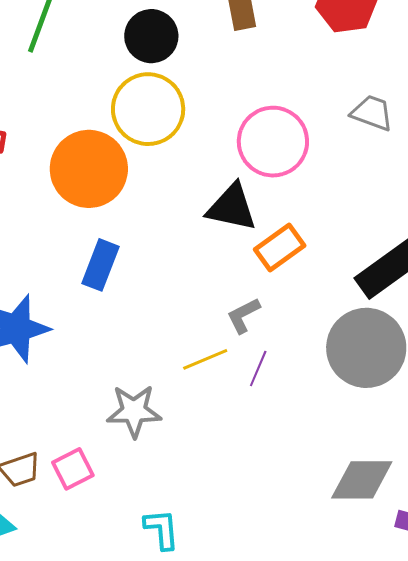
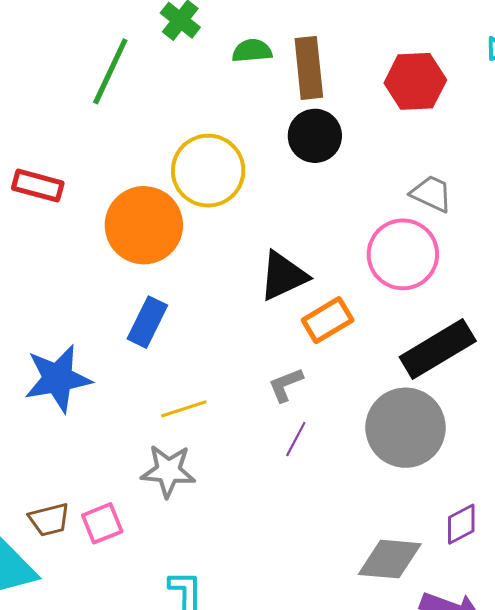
black circle: (151, 36) -> (315, 136), moved
pink circle: (273, 142) -> (403, 254), moved
black triangle: (232, 207) -> (283, 276), turned -42
yellow line: (205, 359) -> (184, 409), moved

